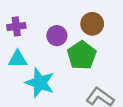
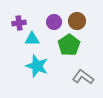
purple circle: (57, 36) -> (54, 22), moved
cyan triangle: (18, 59) -> (32, 39), moved

